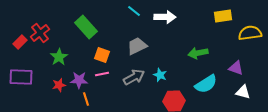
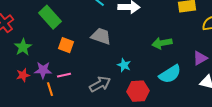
gray trapezoid: (137, 46) -> (101, 36), turned 45
purple triangle: (236, 68) -> (200, 58), turned -49
pink line: (102, 74) -> (64, 75), moved
gray arrow: (134, 77) -> (100, 84), moved

